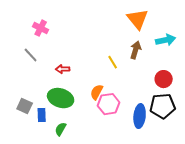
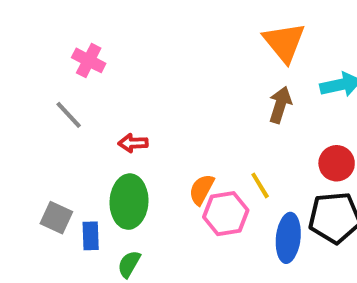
yellow line: (113, 62) -> (260, 185), moved
green ellipse: (61, 98) -> (129, 202), turned 75

